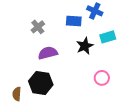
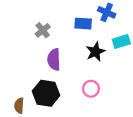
purple semicircle: (48, 53) -> (54, 60), turned -78
pink circle: (102, 78) -> (91, 89), moved

